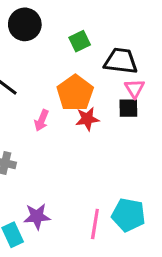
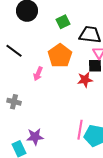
red star: (87, 119) -> (85, 80), moved
pink line: (95, 224) -> (80, 130), moved

